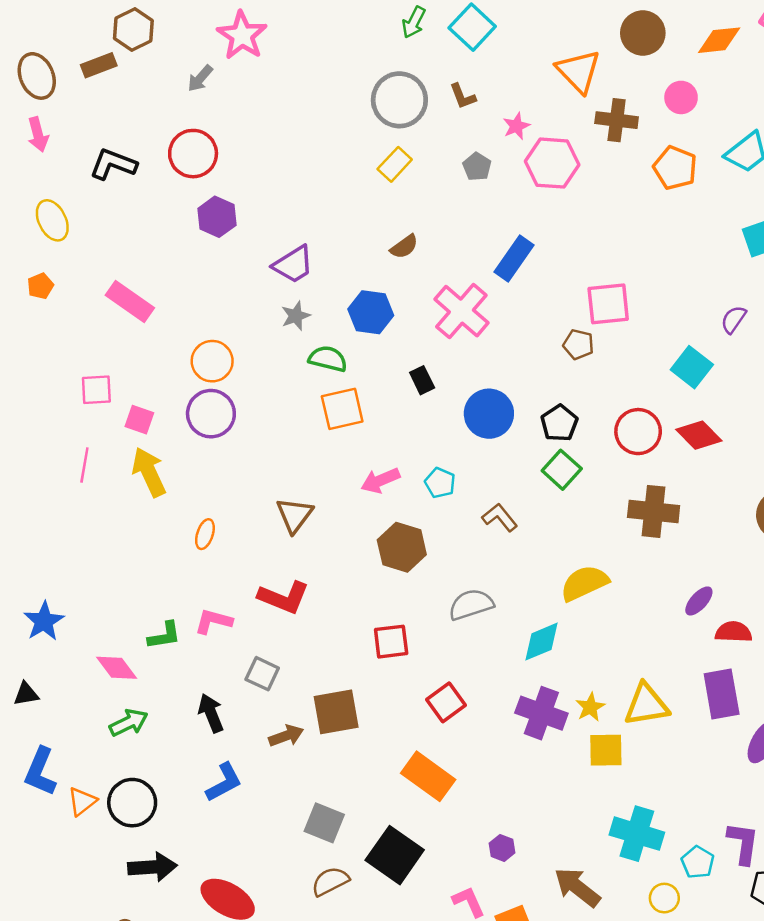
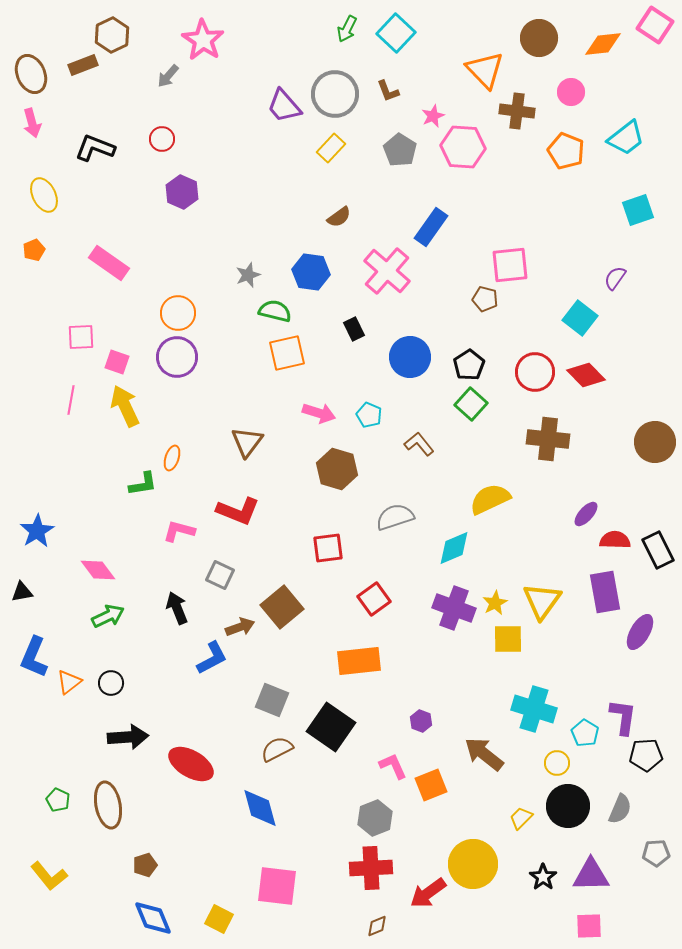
red circle: (193, 154) -> (162, 139), size x0.6
gray pentagon: (477, 167) -> (400, 150), size x1.4
purple trapezoid: (293, 264) -> (284, 106), moved, turned 81
pink arrow: (380, 480) -> (319, 413), turned -140
green L-shape: (164, 636) -> (143, 484), moved
yellow triangle: (646, 705) -> (542, 601), turned -45
brown square: (336, 712) -> (282, 607), turned -30
orange rectangle: (428, 776) -> (359, 661), turned -42
blue L-shape: (224, 782) -> (212, 658), moved
black circle: (132, 803) -> (111, 683), size x0.6

